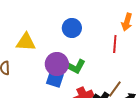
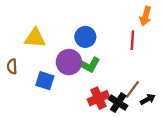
blue circle: (72, 28) -> (85, 37), moved
blue square: (55, 79) -> (45, 81), moved

